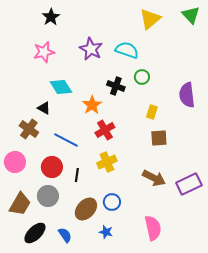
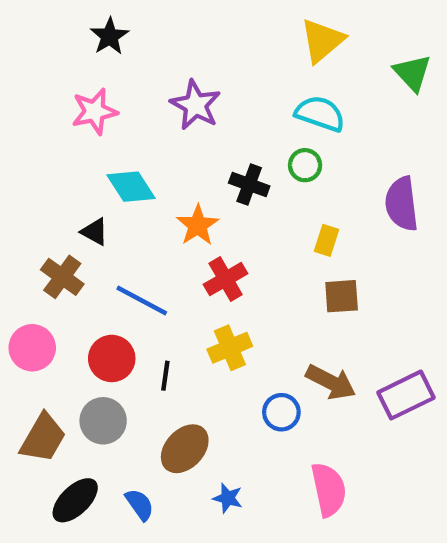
green triangle: (191, 15) -> (412, 73), moved
cyan semicircle: (127, 50) -> (320, 114), moved
blue circle: (112, 202) -> (281, 412), moved

